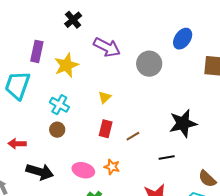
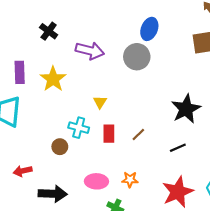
blue ellipse: (183, 39) -> (149, 29), moved
cyan cross: (59, 105) -> (79, 128), moved
orange star: (112, 167) -> (130, 180), moved

